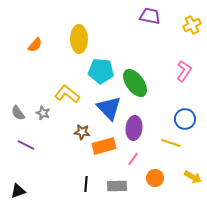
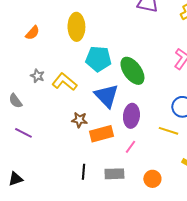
gray star: (43, 113) -> (37, 76), moved
orange circle: (155, 178) -> (152, 179), moved

